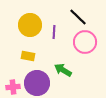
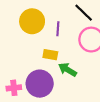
yellow rectangle: (28, 56) -> (50, 55), moved

